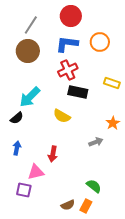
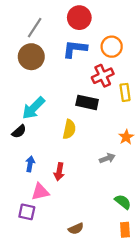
red cross: (68, 70) -> (103, 76), moved
yellow rectangle: (112, 83) -> (125, 92), turned 63
yellow semicircle: (62, 116) -> (69, 129), turned -108
blue arrow: (17, 148) -> (30, 164), moved
green semicircle: (94, 186) -> (123, 202), moved
orange rectangle: (86, 206) -> (125, 230), moved, turned -32

